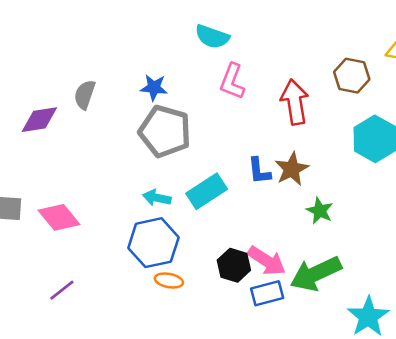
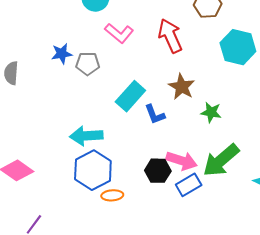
pink L-shape: (232, 81) -> (119, 33), turned -56
gray pentagon: (165, 131) -> (88, 64), moved, size x0.6
blue L-shape: (259, 171) -> (155, 114), moved
cyan rectangle: (207, 191) -> (130, 96), moved
cyan arrow: (157, 198) -> (86, 136), size x1.5

